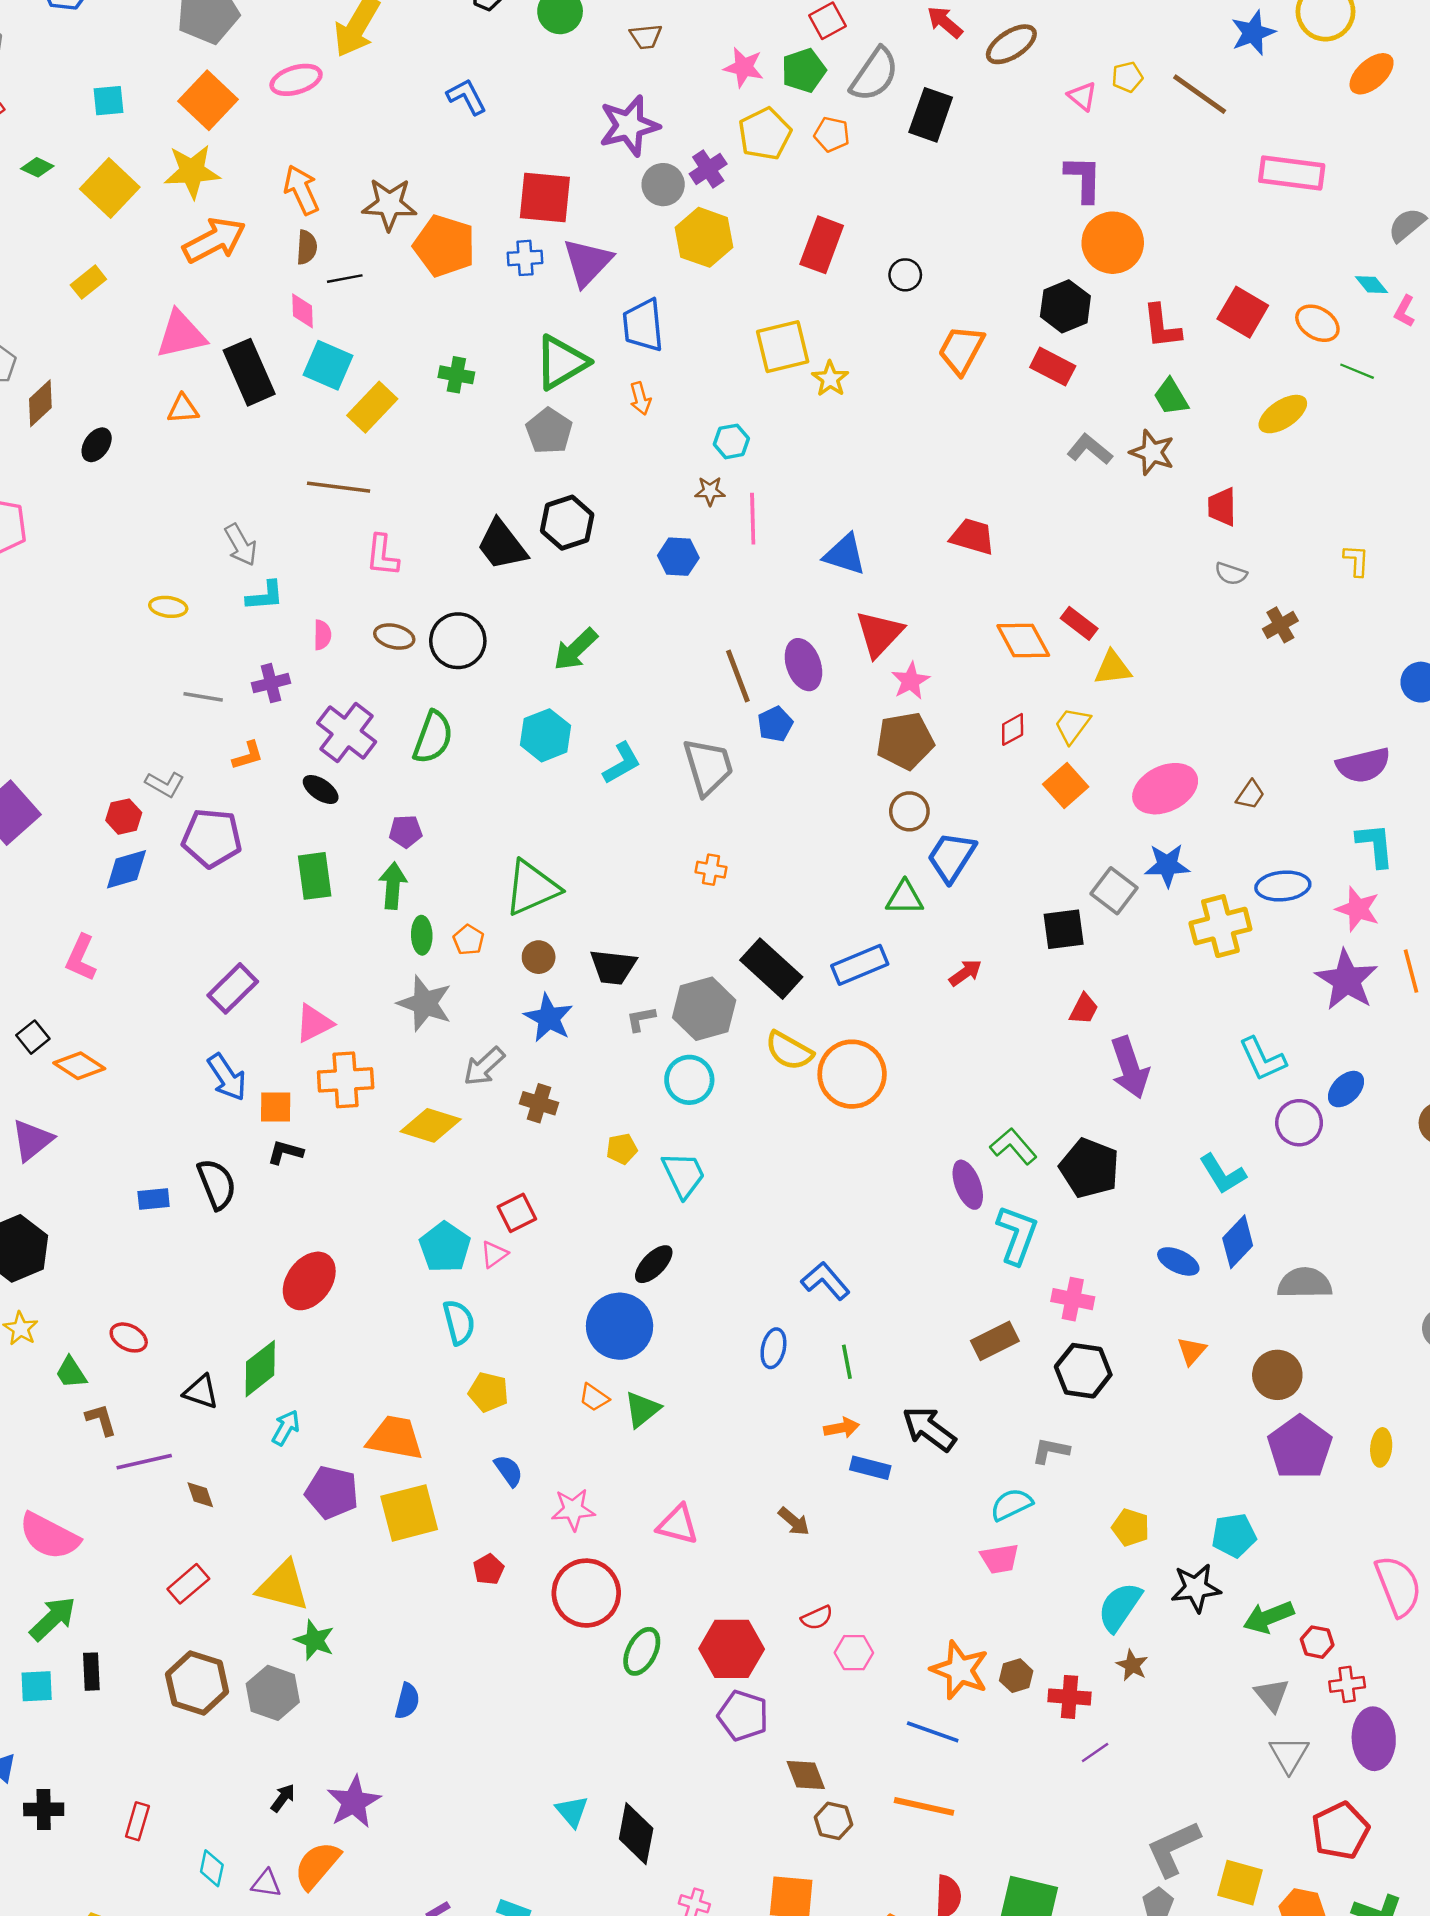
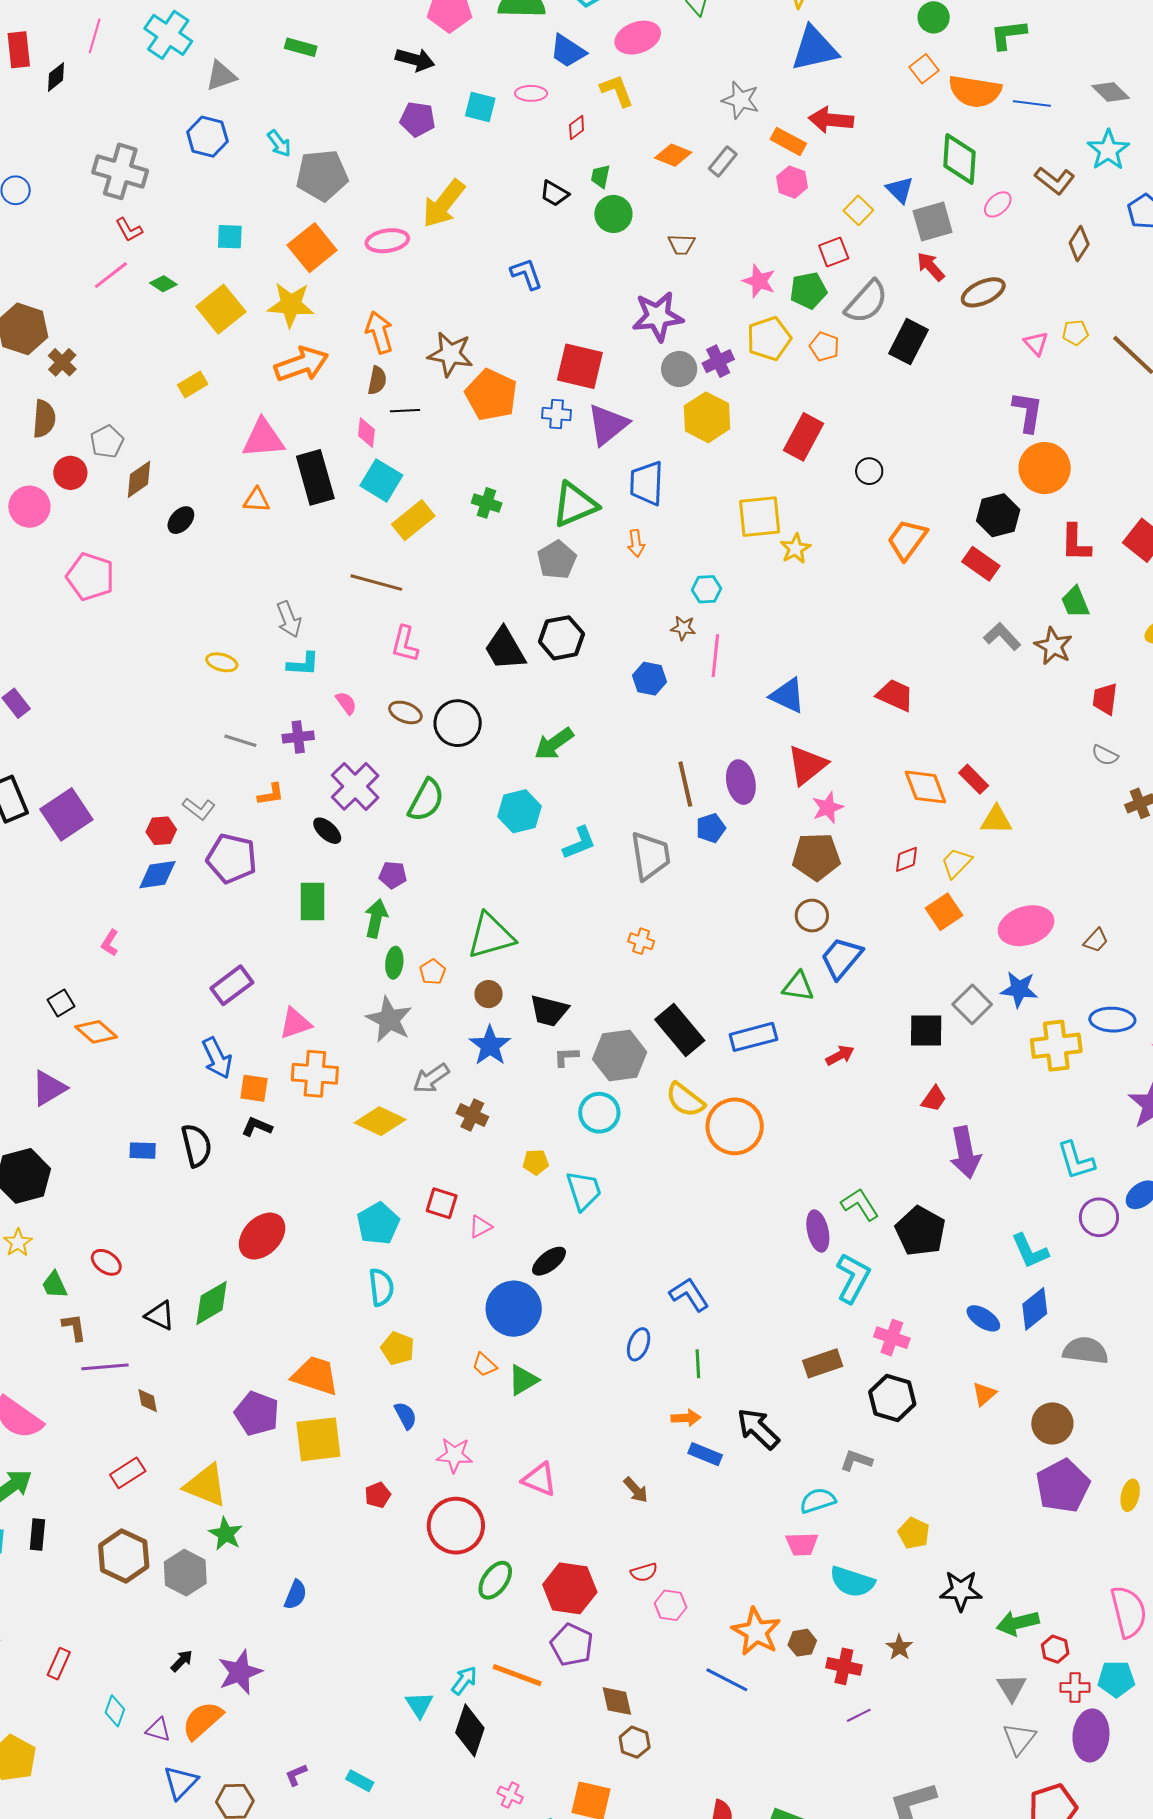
pink semicircle: (322, 635) -> (346, 703), turned -45
pink L-shape: (81, 958) -> (110, 943), size x0.7
red square: (517, 1213) -> (442, 1203), turned 36
pink triangle: (494, 1254) -> (480, 1227), moved
cyan arrow: (286, 1428) -> (464, 1680), moved
cyan pentagon: (1234, 1535) -> (1116, 1679), moved
cyan semicircle: (1120, 1607) -> (852, 1582), moved, turned -114
orange line: (924, 1806) -> (517, 1675), moved

